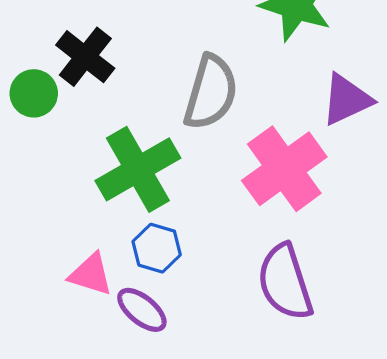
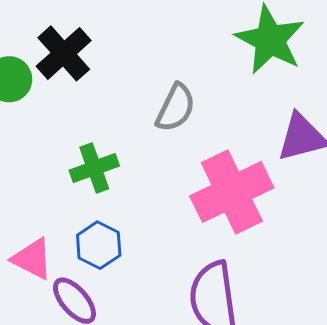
gray semicircle: (211, 92) -> (176, 108), size x0.7
green cross: (138, 169) -> (94, 168), size x0.6

